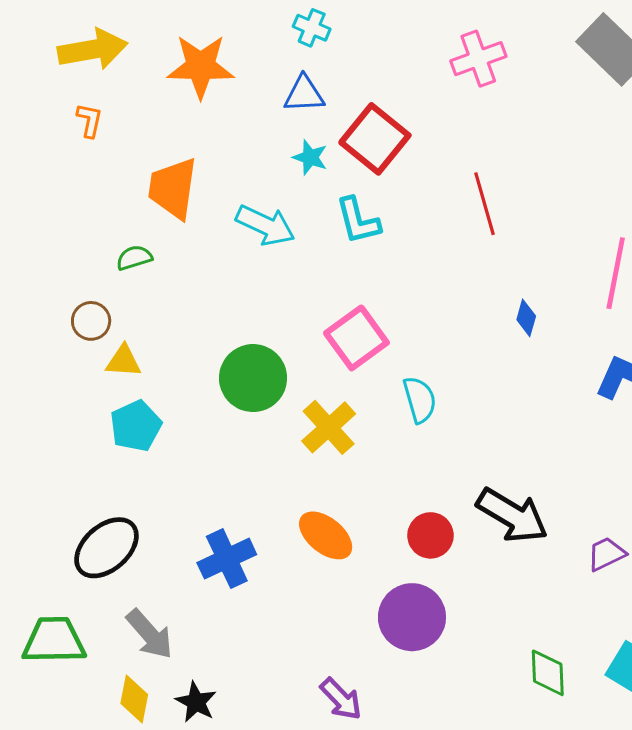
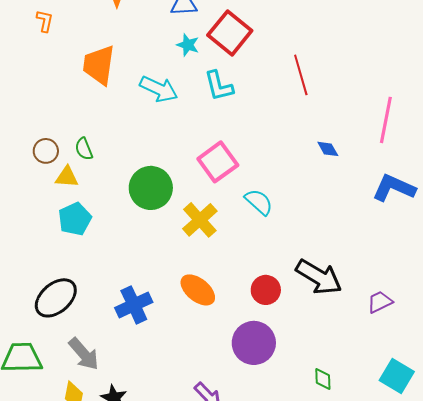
green semicircle: (134, 258) -> (84, 149), moved, turned -95
blue diamond: (526, 318) -> (328, 149), turned -45
cyan semicircle: (420, 400) -> (259, 202), turned -32
green diamond: (548, 673) -> (323, 379), moved, size x0.7

